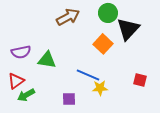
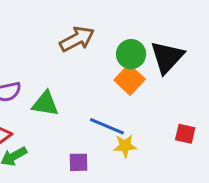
green circle: (108, 13) -> (131, 54), moved

